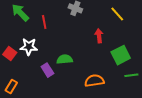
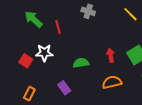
red arrow: (99, 36) -> (111, 55), moved
purple rectangle: (47, 70) -> (64, 88), moved

